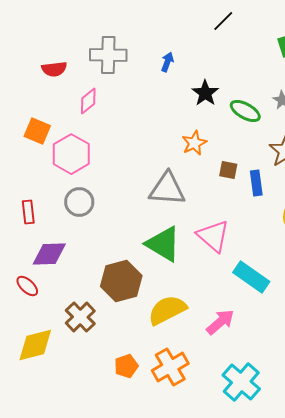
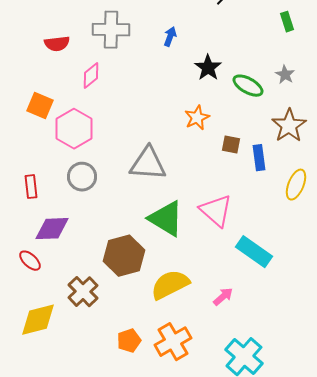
gray triangle: (167, 189) -> (148, 164), moved
pink arrow: (220, 322) -> (223, 297), size x0.7

